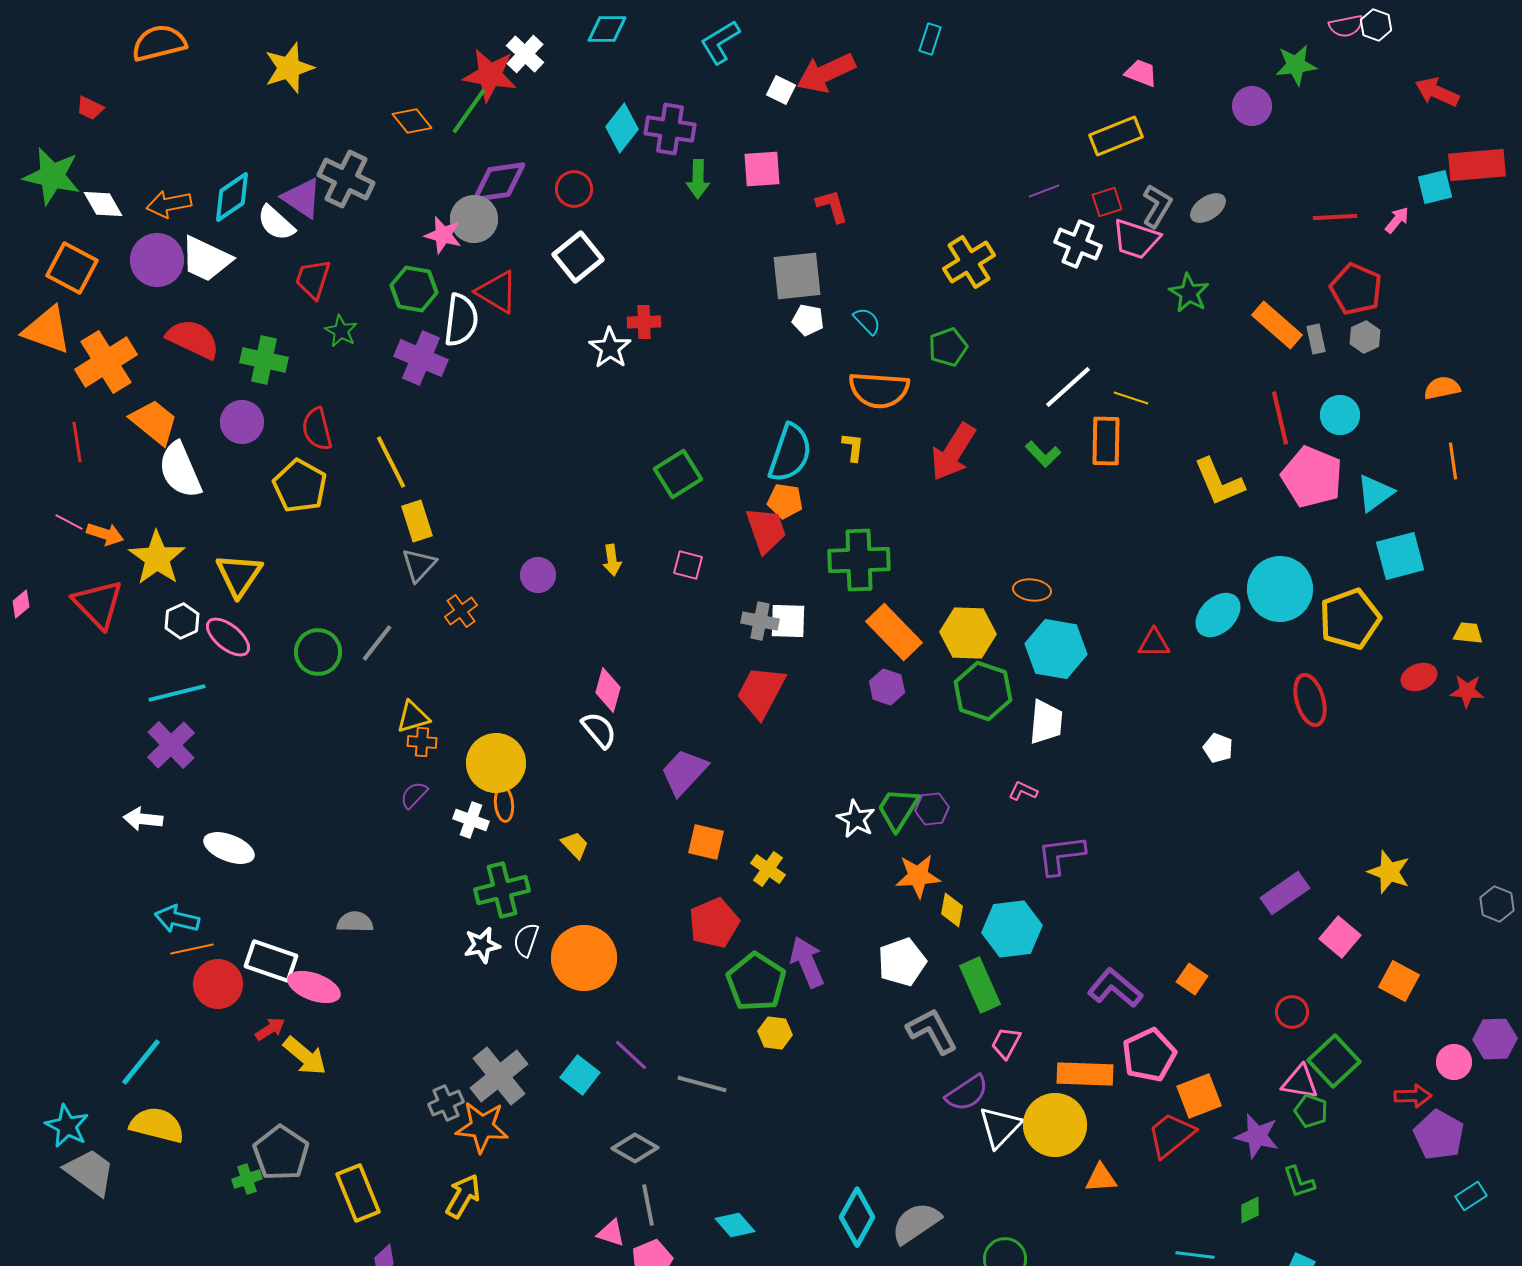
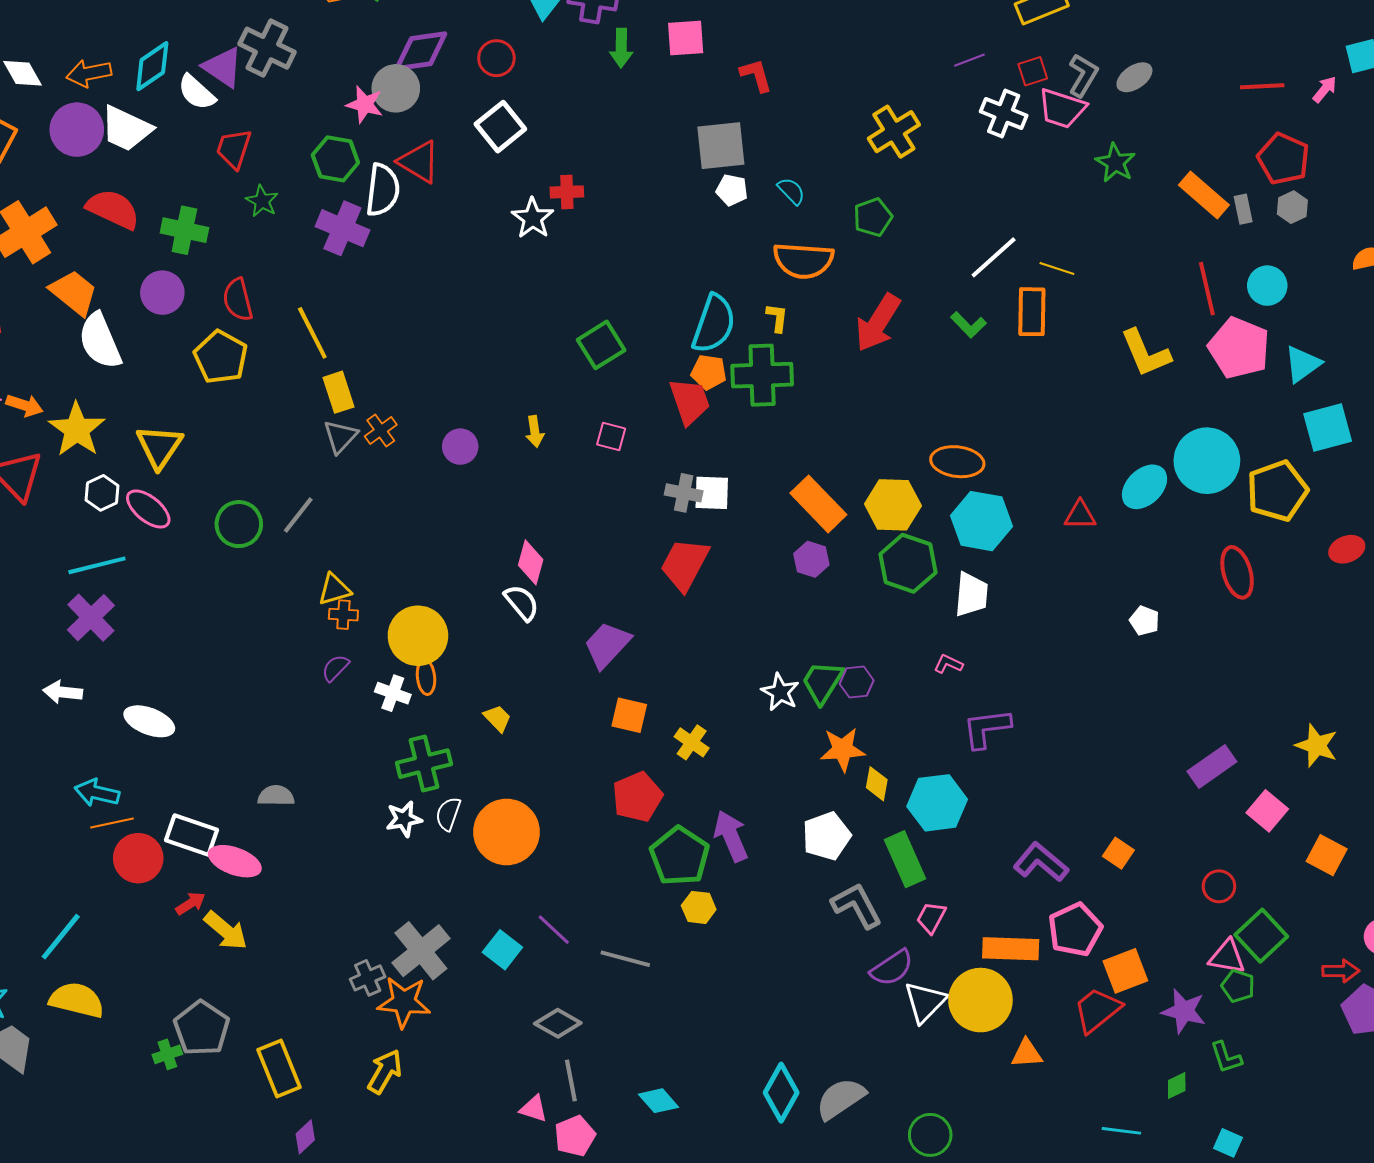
green cross: (859, 560) -> (762, 375), moved
orange ellipse: (1032, 590) -> (957, 462), size x1.4
orange cross: (461, 611) -> (381, 430), moved

